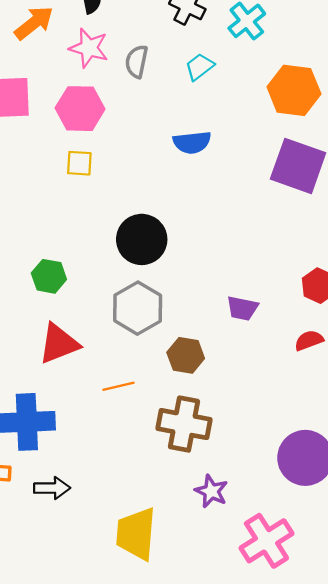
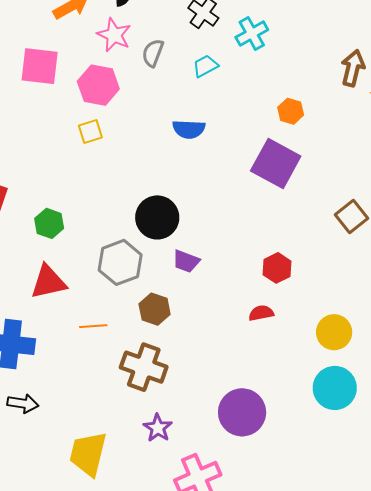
orange hexagon: (294, 90) -> (291, 111), moved, size x0.6
yellow square: (79, 163) -> (90, 132), turned -30
black circle: (142, 239) -> (157, 217), moved
purple trapezoid: (242, 308) -> (186, 261), moved

